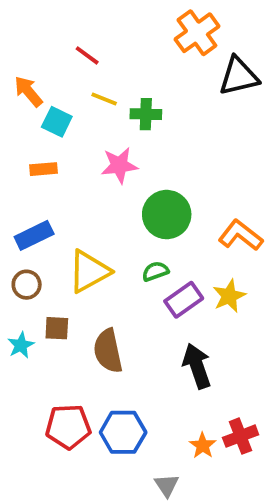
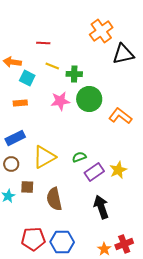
red line: (87, 55) -> (43, 43), turned -32
orange arrow: (28, 91) -> (12, 62), turned -42
green circle: (167, 215) -> (89, 99), moved
orange L-shape: (241, 235) -> (120, 116), moved

